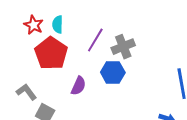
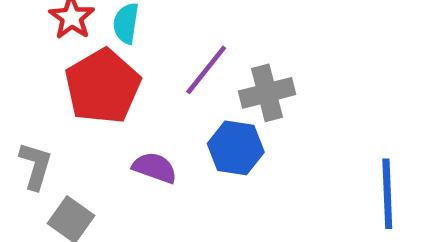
purple semicircle: (79, 86) -> (155, 168), turned -102
gray L-shape: (26, 92) -> (35, 166), turned 45

